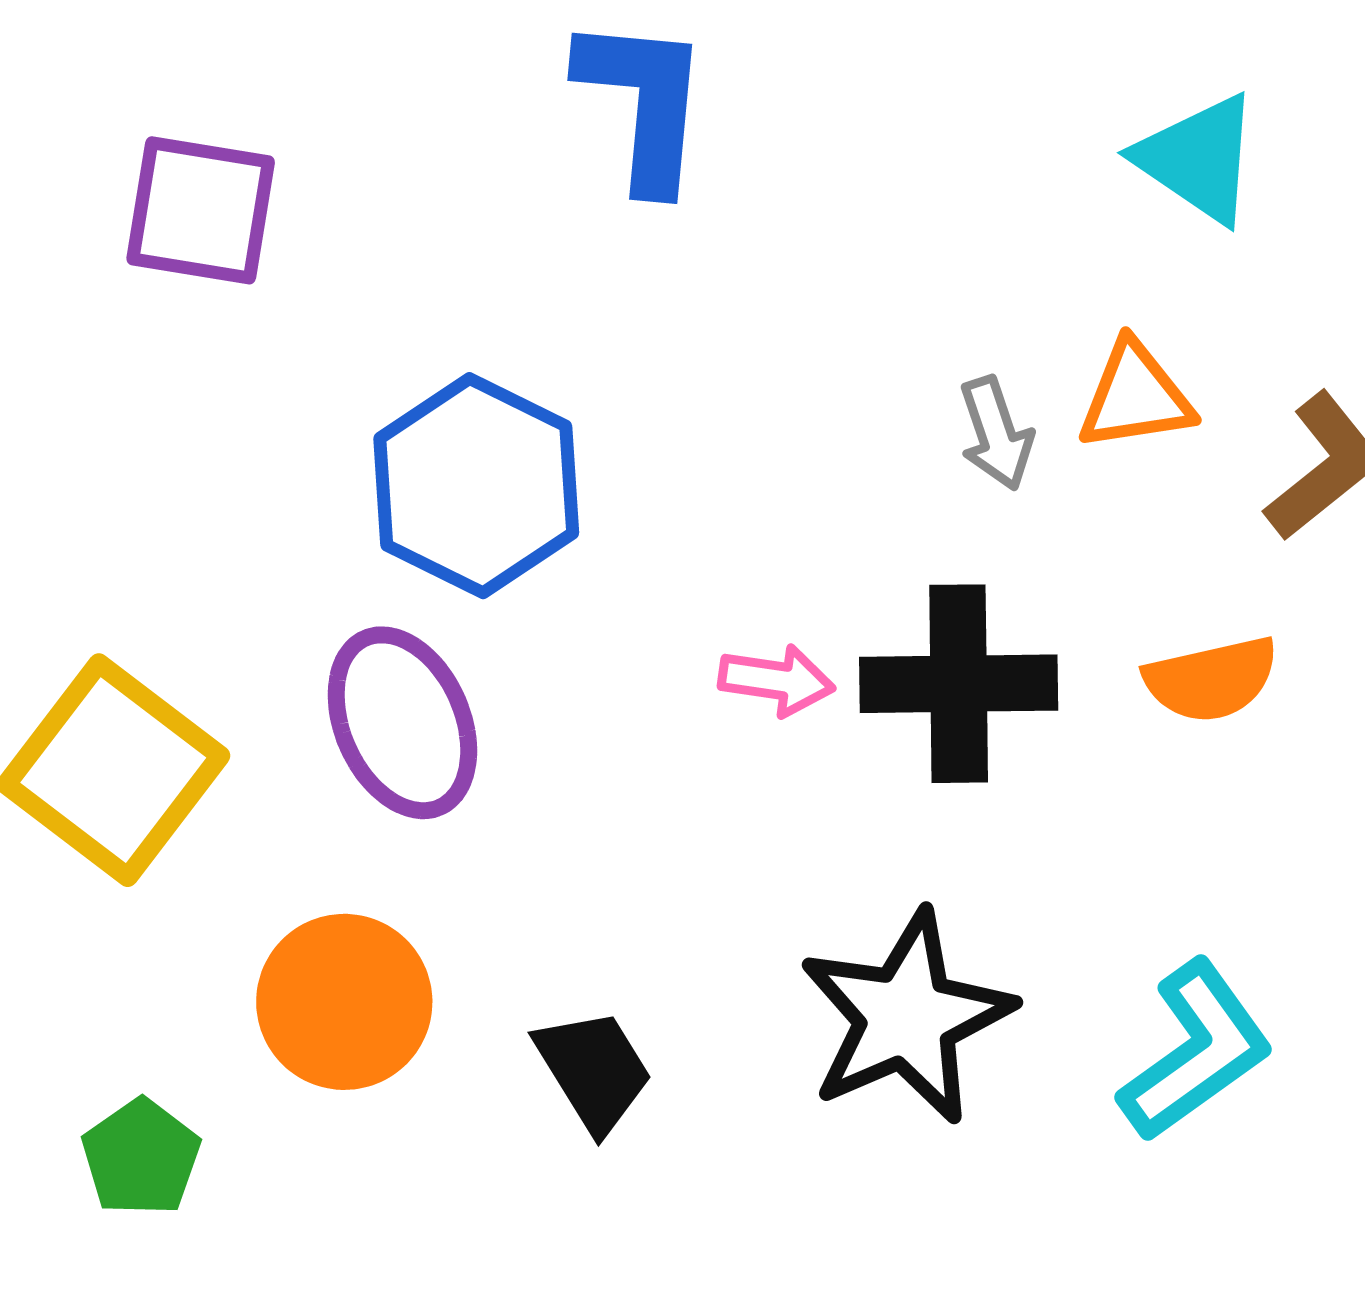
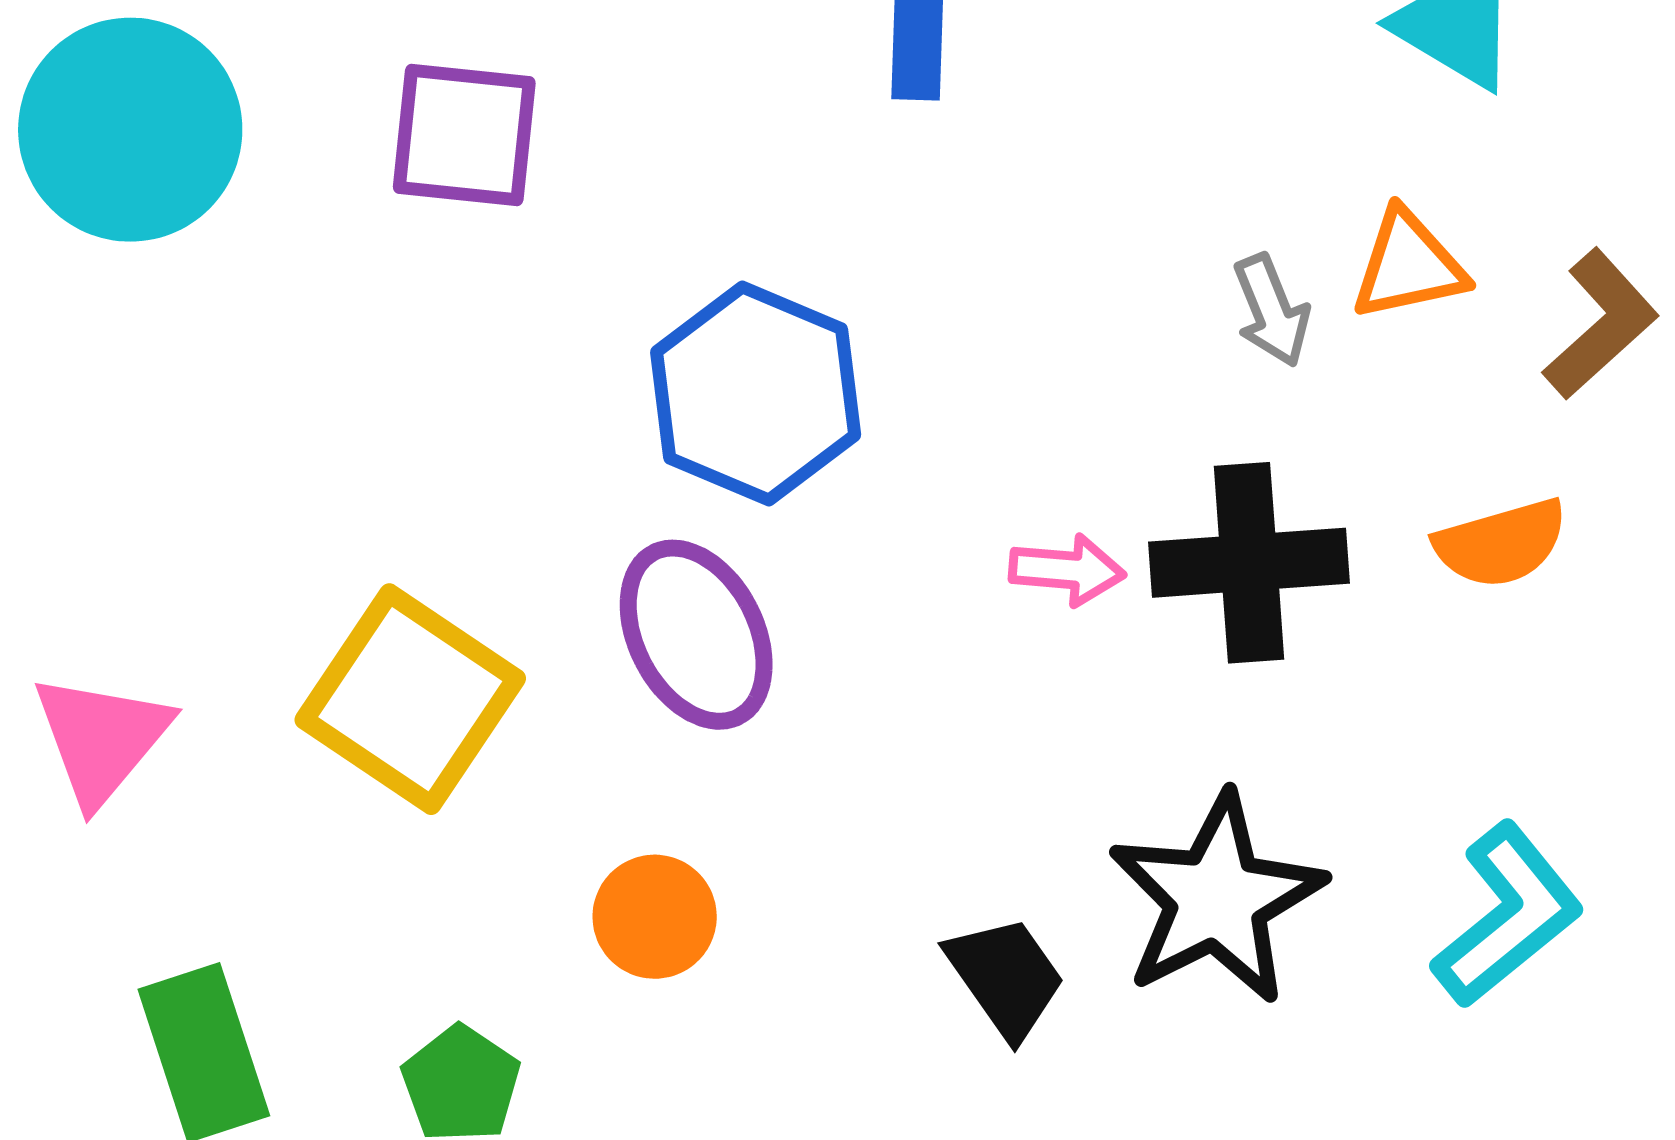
orange circle: (344, 1002) -> (655, 917), size x0.7
black trapezoid: (594, 1070) -> (1006, 977), moved

